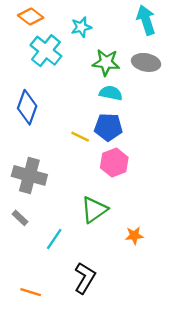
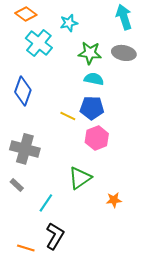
black L-shape: (85, 278) -> (55, 236), moved

